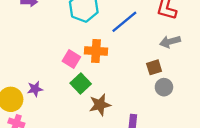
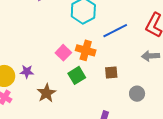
brown square: (154, 67) -> (111, 72), moved
green square: (81, 84) -> (77, 75), moved
brown star: (100, 105) -> (46, 93), moved, turned -30

